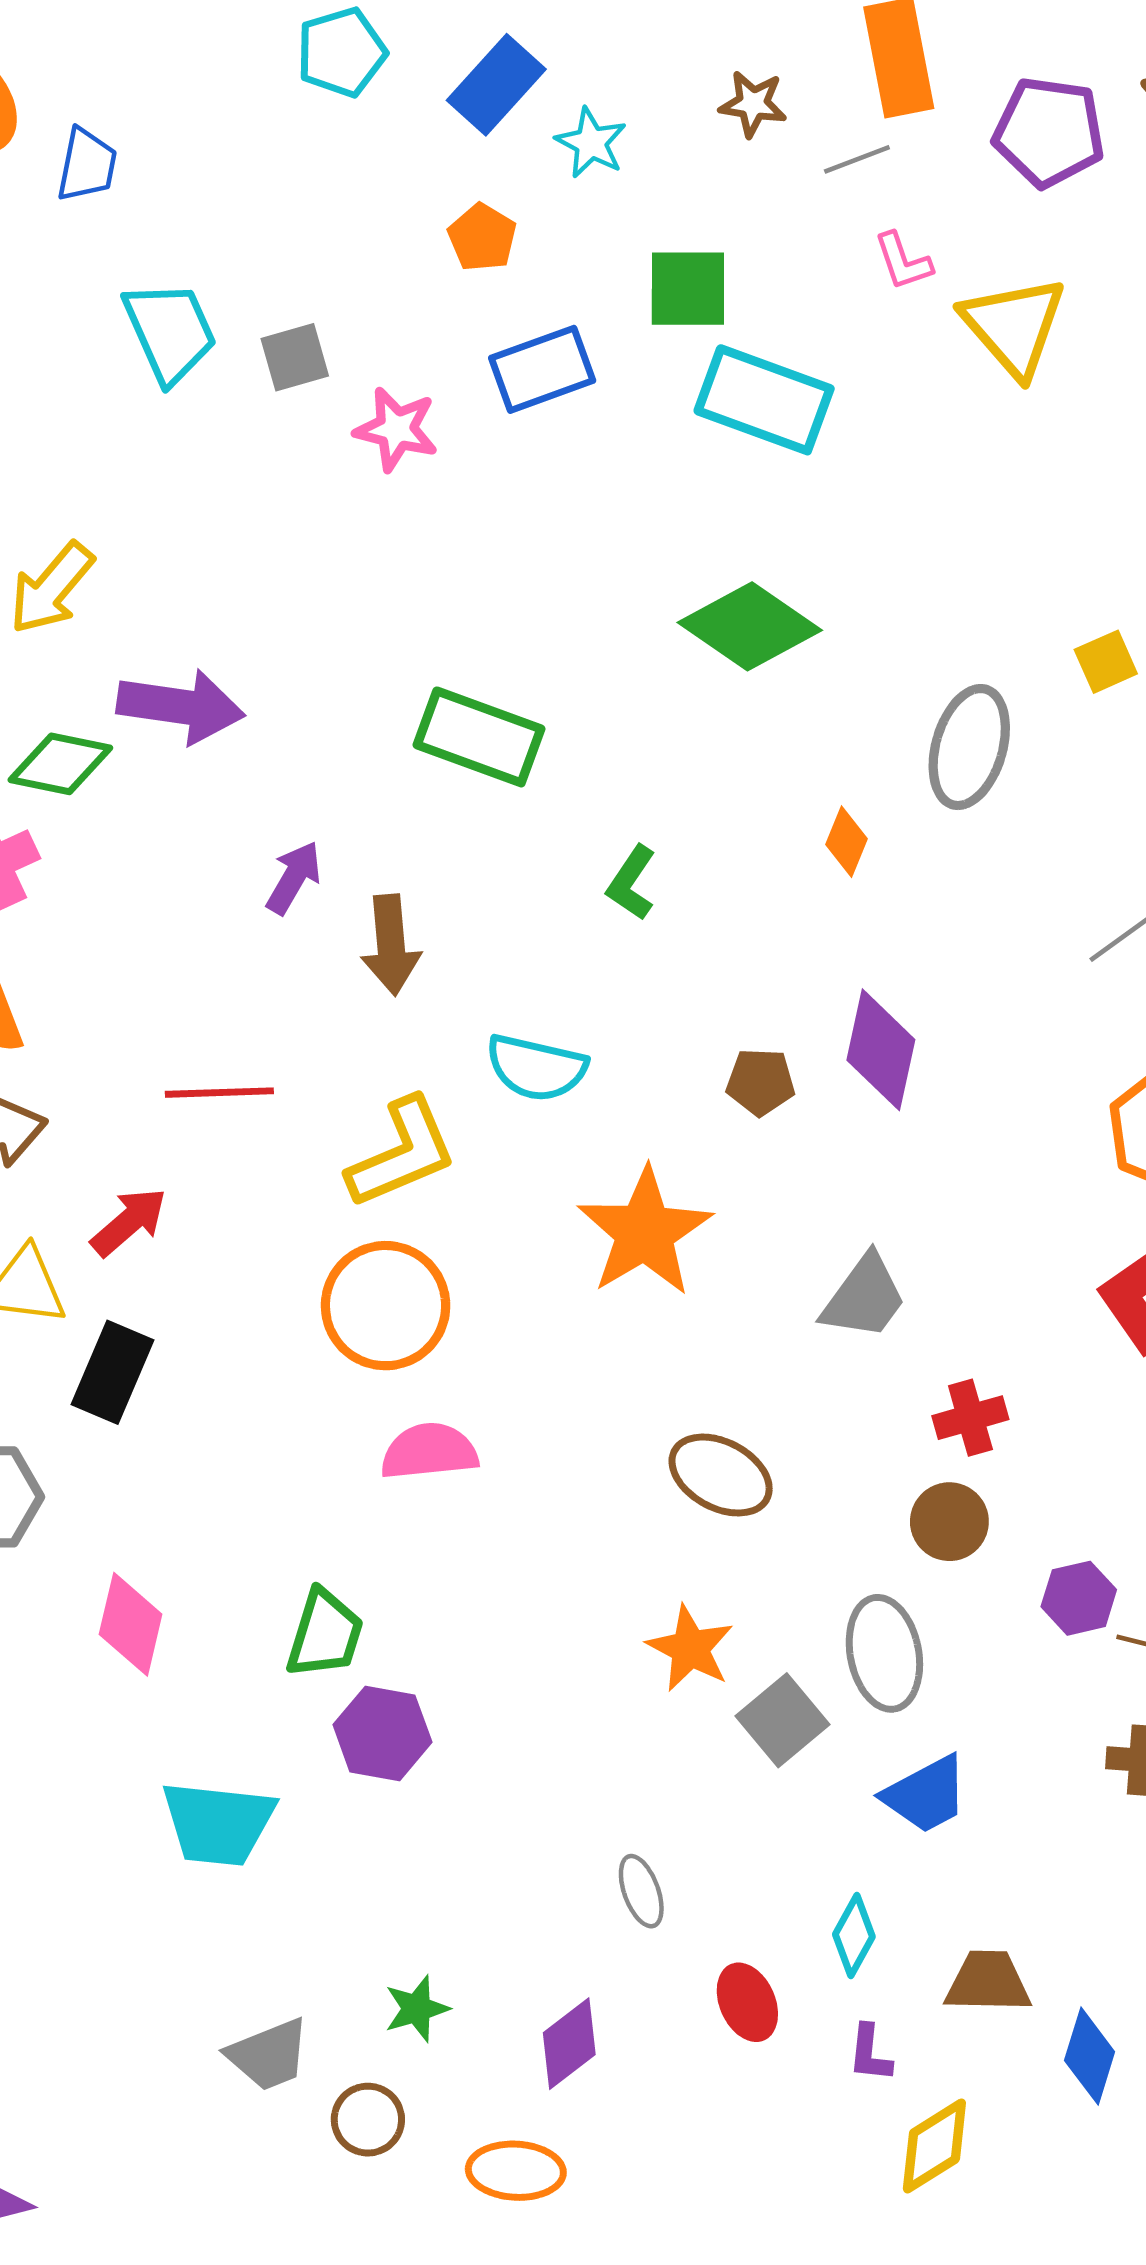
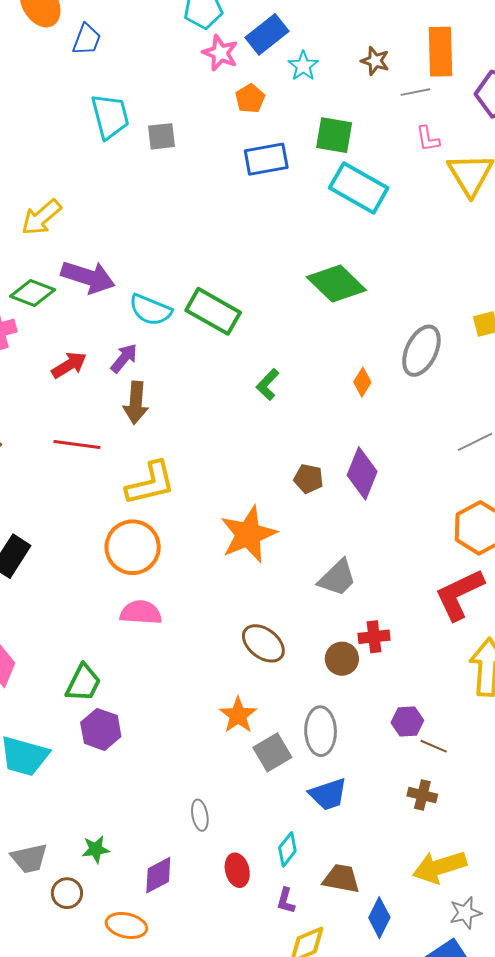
pink star: (396, 429) -> (220, 53), moved
brown arrow: (391, 945) -> (136, 403), moved
cyan semicircle: (536, 1068) -> (150, 310), moved
red arrow: (129, 1222) -> (69, 365), moved
brown circle: (949, 1522) -> (342, 659), moved

